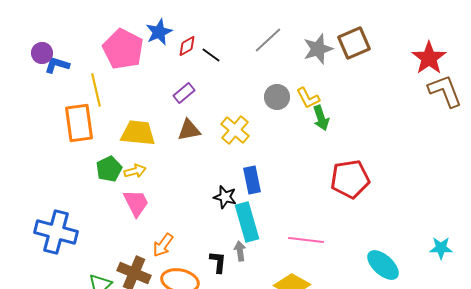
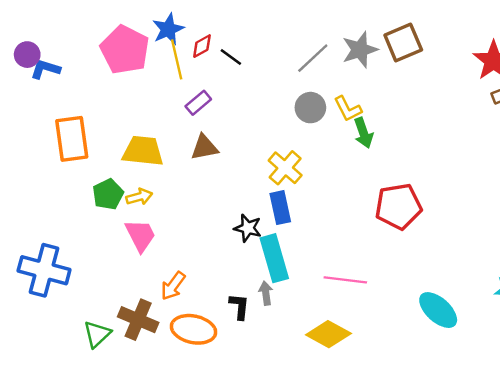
gray line: (268, 40) -> (313, 58), moved
yellow line: (96, 90) -> (177, 59), moved
yellow cross: (235, 130) -> (285, 168), moved

